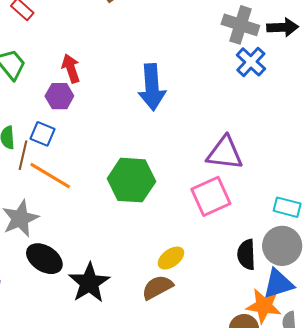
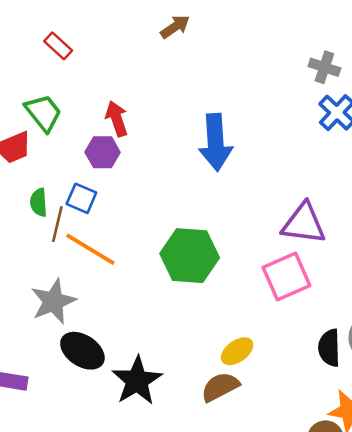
gray cross: (240, 25) -> (324, 67), size x0.7

